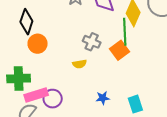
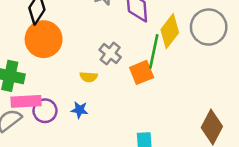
orange circle: (38, 44) -> (44, 39), size x1.5
blue star: (103, 98) -> (80, 110), moved

